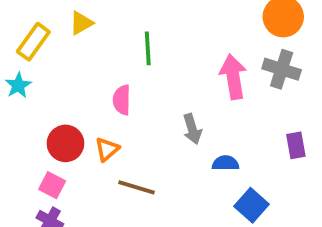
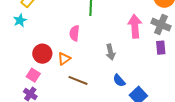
purple rectangle: (296, 145) -> (161, 48), moved
blue semicircle: (225, 163) -> (119, 80), moved, turned -136

